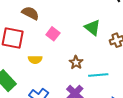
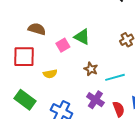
green triangle: (93, 28) -> (82, 37), moved
pink square: (53, 34) -> (63, 45), turned 32

